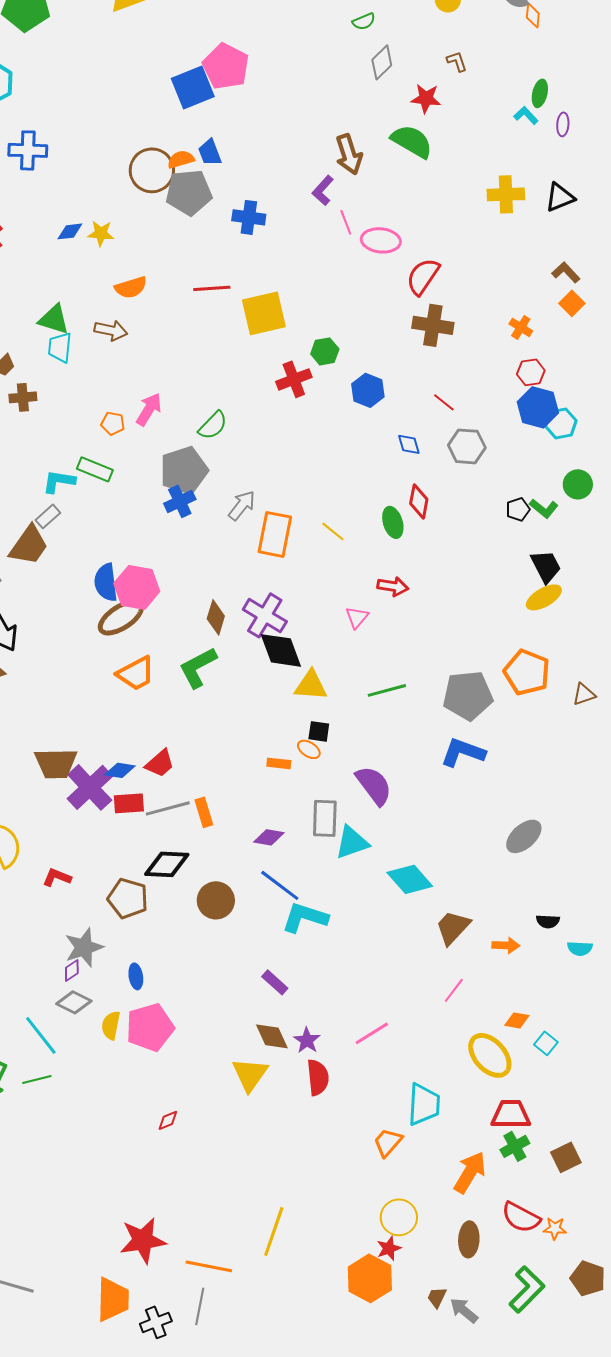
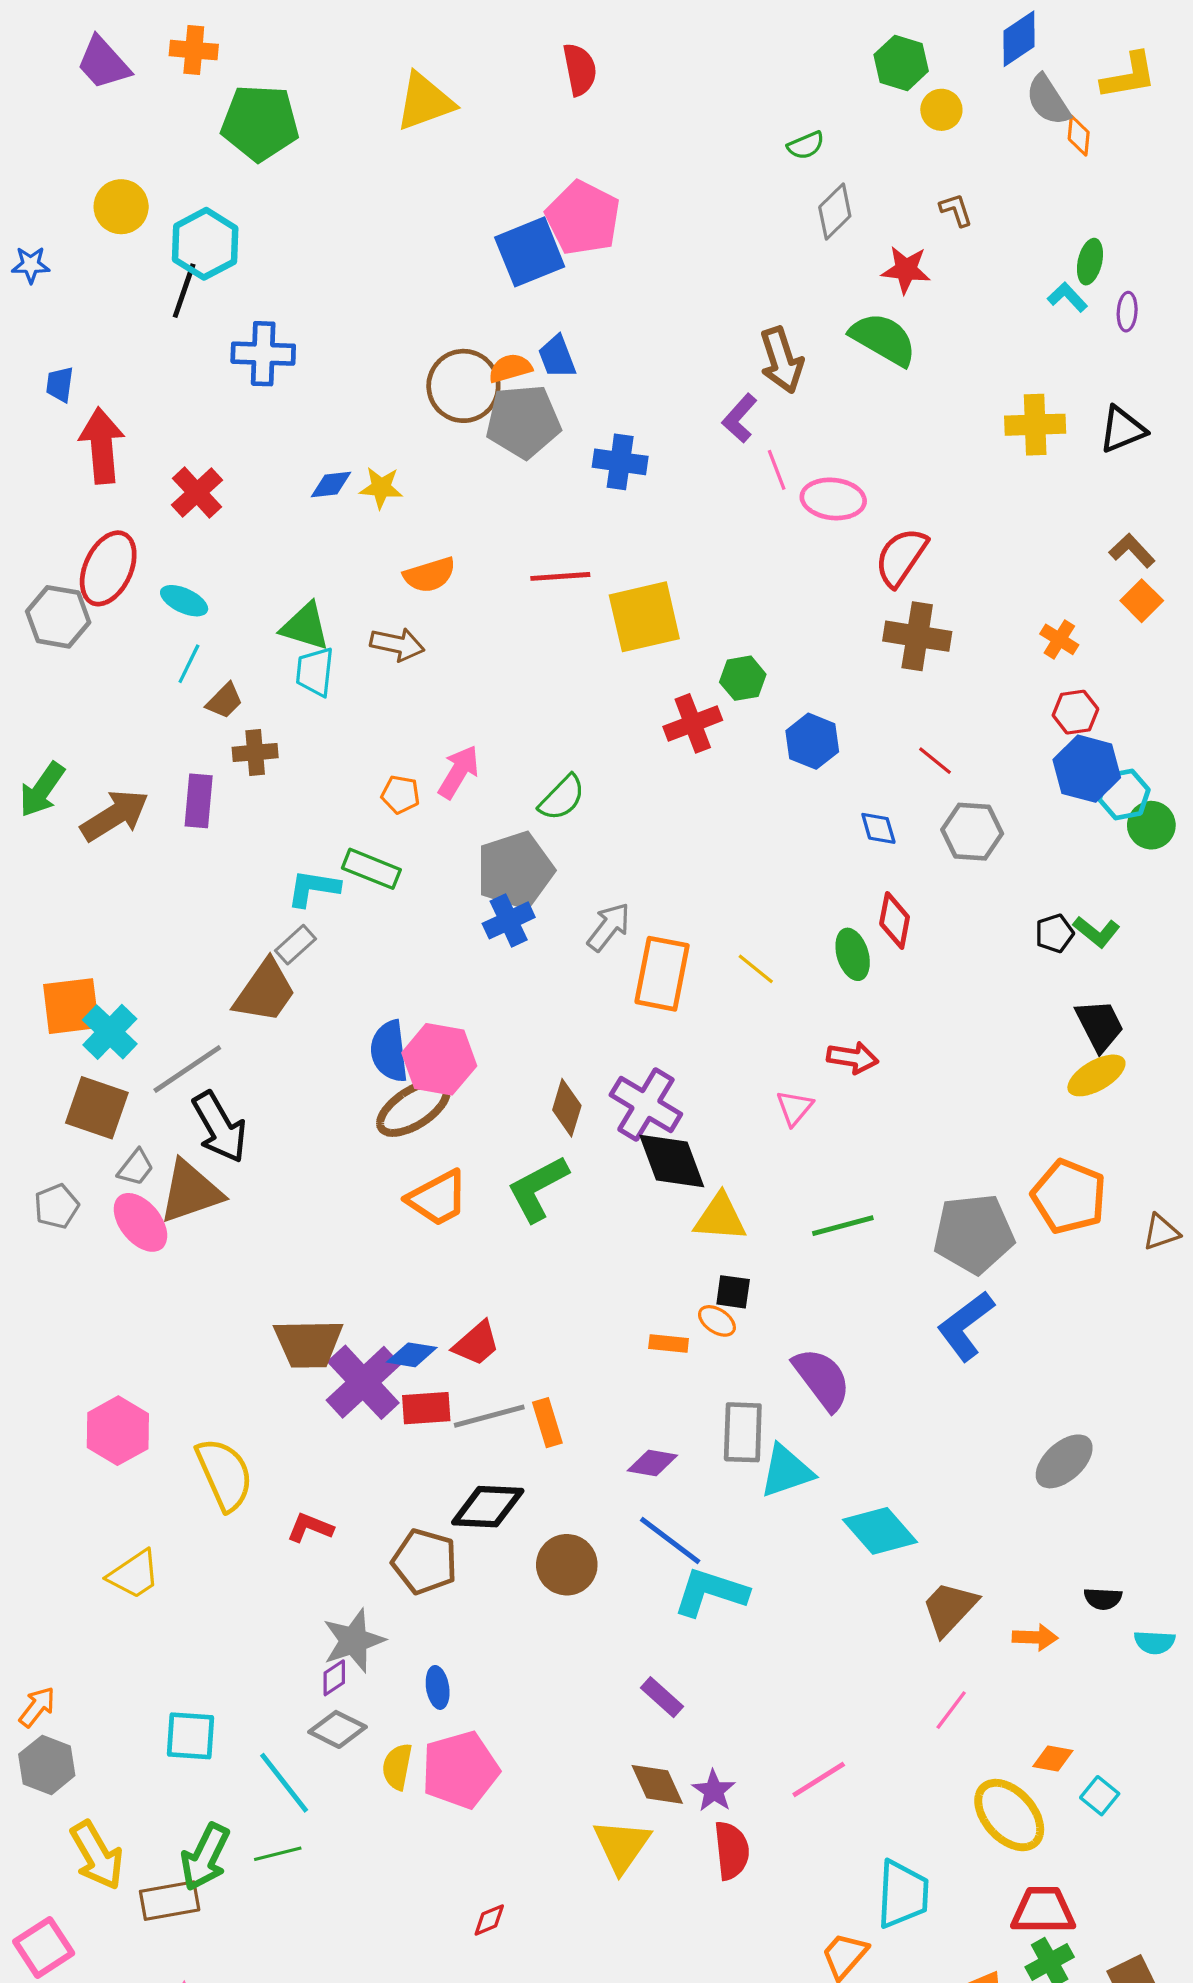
green circle: (578, 484) -> (1151, 825), moved
blue L-shape: (463, 752) -> (966, 1326), turned -57

